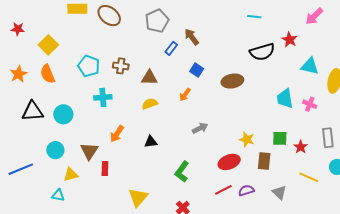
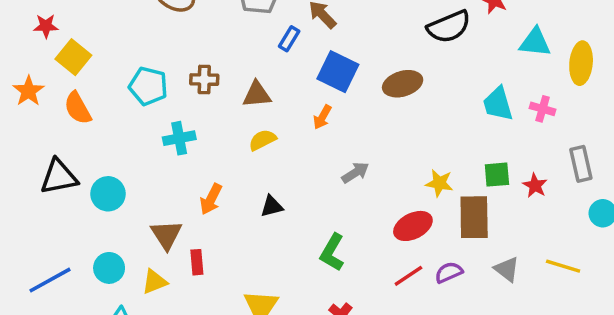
red star: (18, 29) -> (46, 26), moved
blue square: (197, 70) -> (338, 72), size x1.6
orange star: (18, 74) -> (29, 91), moved
cyan circle: (63, 114) -> (108, 194), moved
cyan circle: (55, 150) -> (109, 268), moved
brown rectangle: (264, 161) -> (474, 217), size x1.4
yellow triangle: (71, 175) -> (154, 282), moved
yellow line: (309, 177) -> (563, 266), moved

